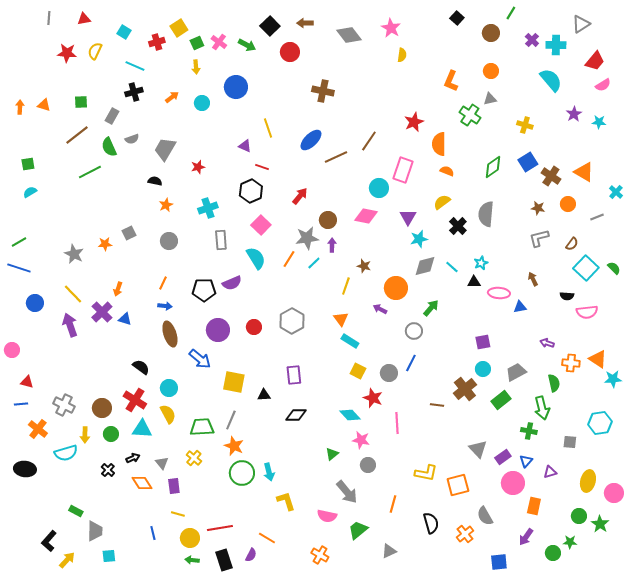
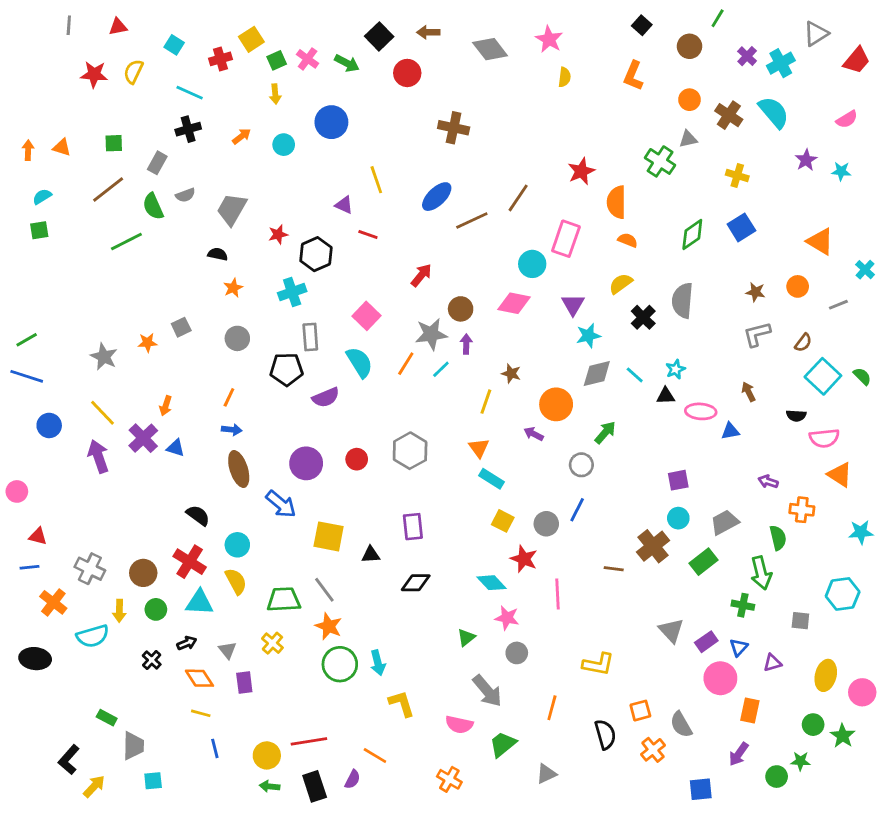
cyan cross: (556, 45) -> (781, 63), turned -30
red trapezoid: (595, 61) -> (857, 60), moved
orange L-shape: (451, 81) -> (633, 76), moved
brown cross: (551, 176) -> (729, 115), moved
black hexagon: (251, 191) -> (316, 254), moved
cyan semicircle: (30, 192) -> (42, 197), moved
black pentagon: (204, 290) -> (286, 369), moved
orange triangle: (598, 359) -> (840, 475), moved
gray line: (231, 420) -> (324, 590), turned -60
orange square: (458, 485) -> (640, 711), moved, size x0.7
yellow line: (178, 514) -> (201, 713), moved

